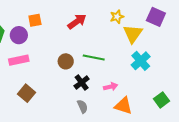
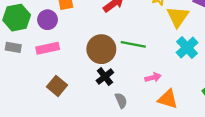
brown circle: (66, 61) -> (101, 49), size x1.6
black cross: (82, 82) -> (105, 77), moved

